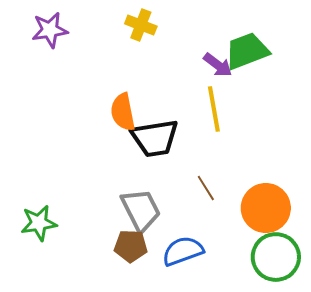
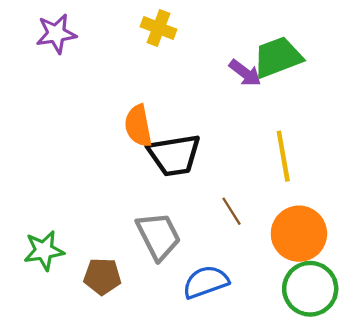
yellow line: (214, 109) -> (283, 156), moved
brown pentagon: (131, 246) -> (102, 276), moved

